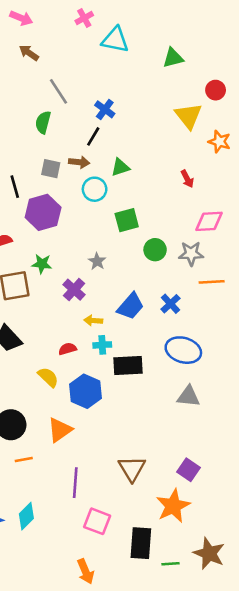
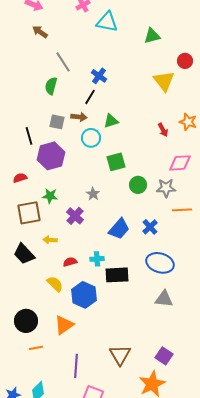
orange star: (219, 142) -> (188, 122), moved
yellow arrow: (93, 320) -> (50, 240), moved

